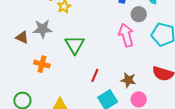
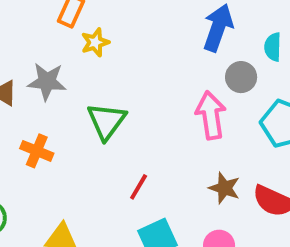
brown star: (128, 80) -> (224, 188), moved

